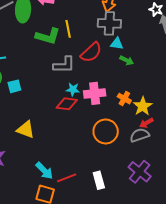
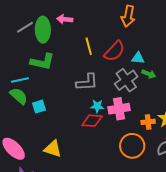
gray cross: (109, 23) -> (126, 80), moved, turned -35
green L-shape: (48, 36) -> (42, 62), moved
red semicircle: (91, 52) -> (114, 51), moved
orange cross: (124, 99) -> (148, 122), moved, turned -32

